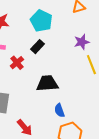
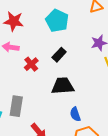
black rectangle: (38, 47) -> (59, 55), moved

